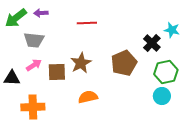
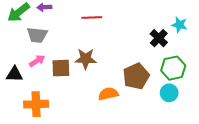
brown star: (81, 63) -> (86, 59), turned 30
brown pentagon: (124, 63) -> (136, 76), moved
orange semicircle: (88, 97) -> (108, 94), moved

